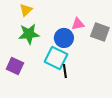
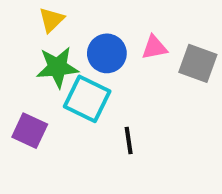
blue circle: (64, 38) -> (107, 53), moved
cyan square: (56, 58) -> (87, 99), moved

